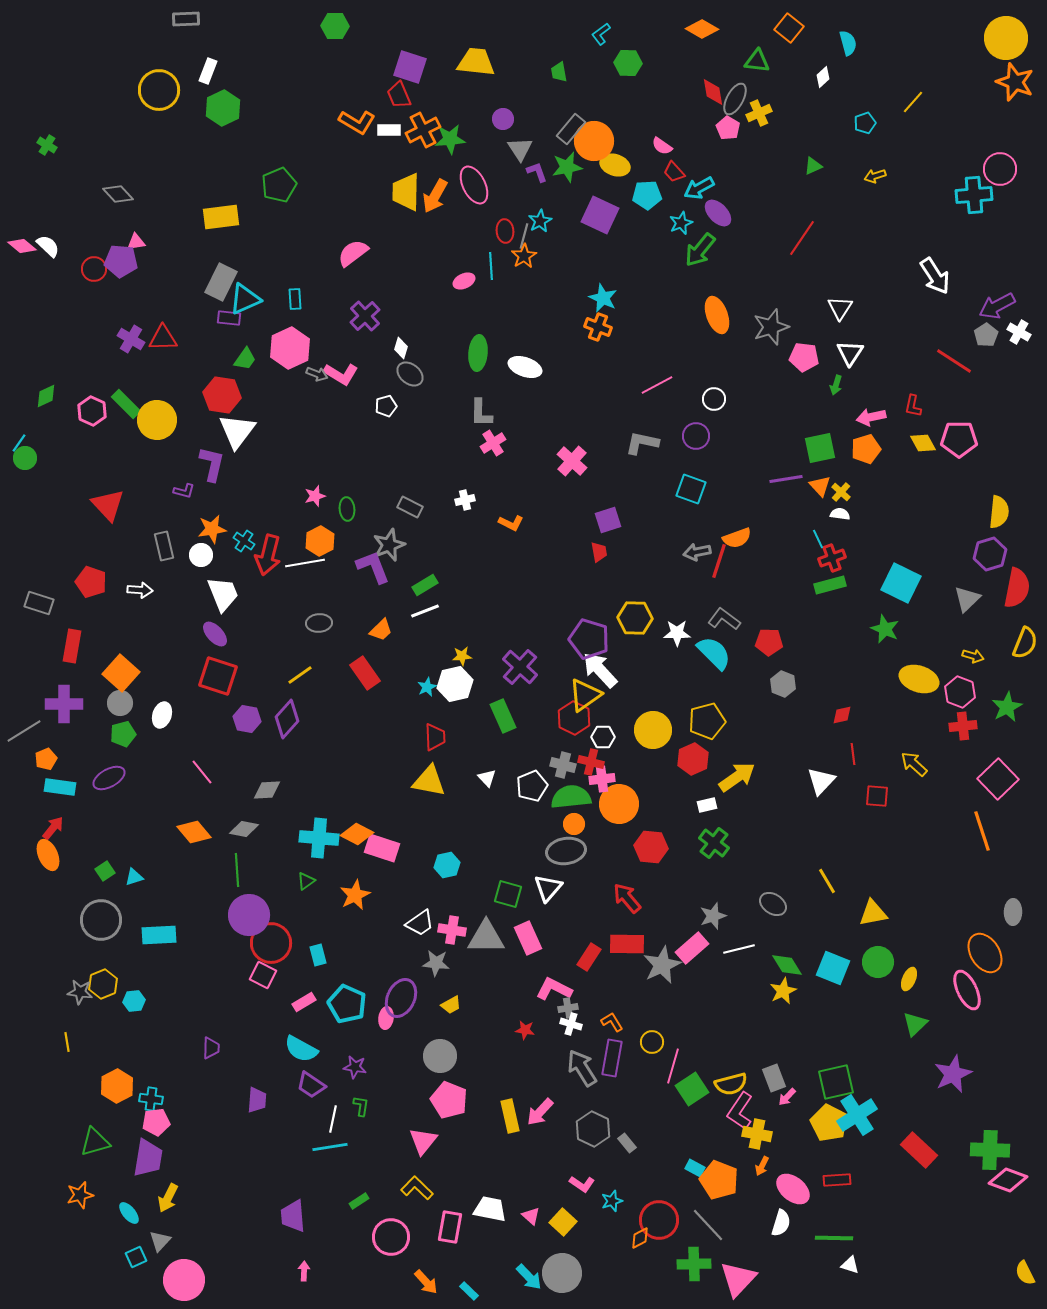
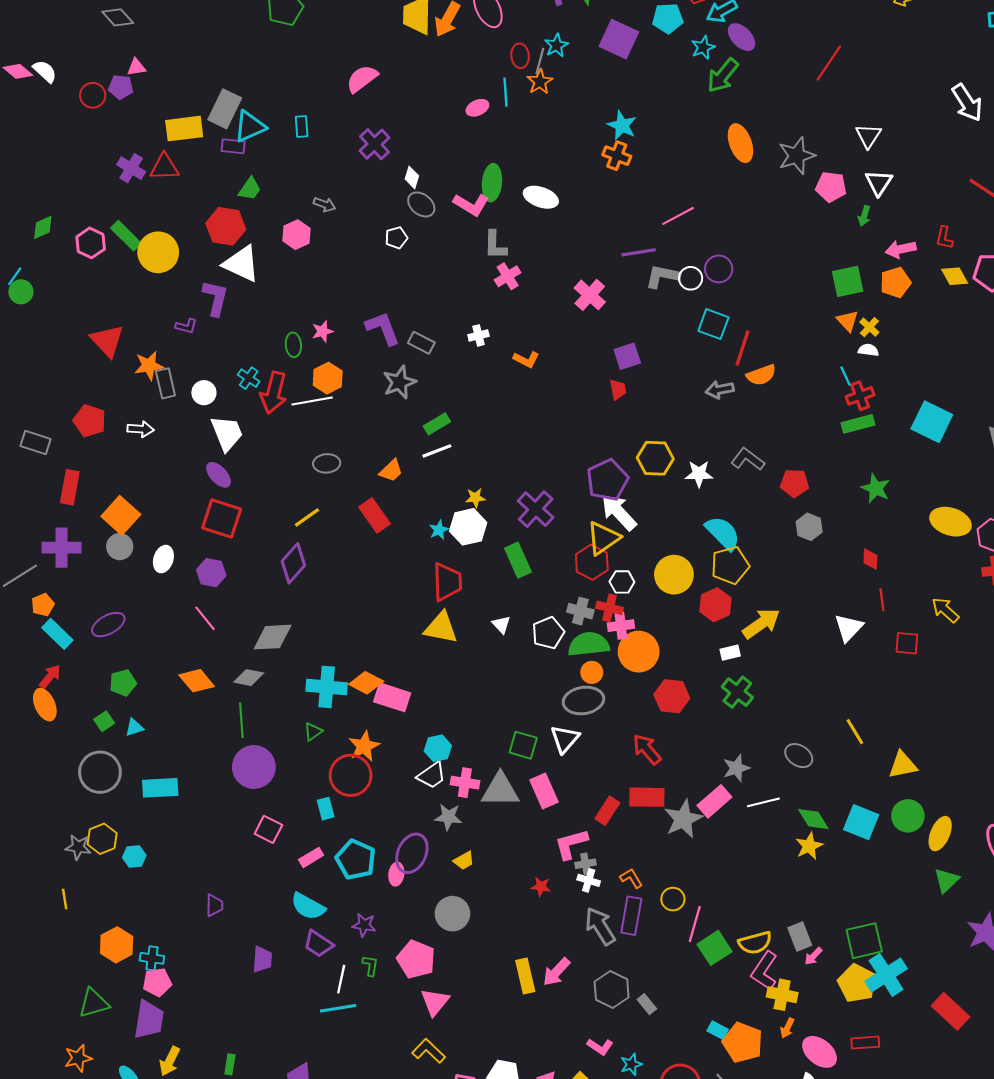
yellow rectangle: (221, 217) -> (184, 129), moved
purple pentagon: (121, 261) -> (121, 87), size x0.7
pink hexagon: (290, 348) -> (296, 235), moved, size x0.7
pink L-shape: (341, 374) -> (471, 204), moved
white circle: (714, 399) -> (691, 278), moved
white triangle: (237, 431) -> (241, 264), turned -42
purple line: (786, 479) -> (639, 252), moved
green ellipse: (347, 509) -> (293, 345), moved
orange star: (212, 529) -> (149, 366), moved
red line: (719, 561) -> (743, 348), moved
purple L-shape: (373, 567) -> (383, 328), moved
green star: (885, 629) -> (876, 488), moved
purple pentagon: (589, 639) -> (607, 480), turned 30
cyan semicircle: (714, 653) -> (723, 533), moved
red diamond: (842, 715) -> (870, 559), turned -75
purple hexagon: (247, 719) -> (211, 573), moved
green pentagon: (123, 734) -> (123, 683), moved
red trapezoid: (435, 737) -> (447, 582), size x1.4
cyan rectangle: (60, 787) -> (57, 634), turned 36
gray diamond: (267, 790) -> (273, 637), size x1.4
cyan hexagon: (447, 865) -> (438, 748), moved
red circle: (271, 943) -> (351, 775), moved
yellow ellipse: (909, 979) -> (940, 834), size x1.4
pink L-shape: (554, 989) -> (571, 844), turned -42
pink pentagon: (449, 1100) -> (416, 959), moved
green rectangle: (359, 1201) -> (230, 1064), moved, turned -48

